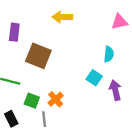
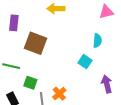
purple arrow: (115, 90) -> (107, 84), moved
orange cross: (56, 99) -> (59, 94), moved

